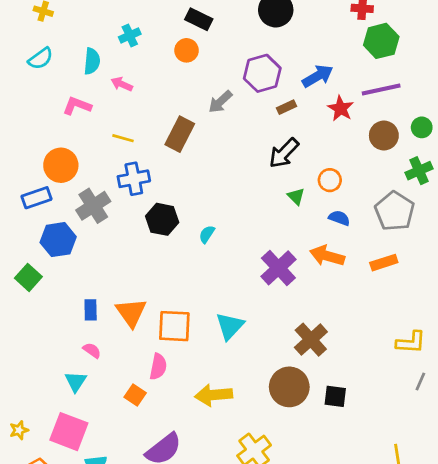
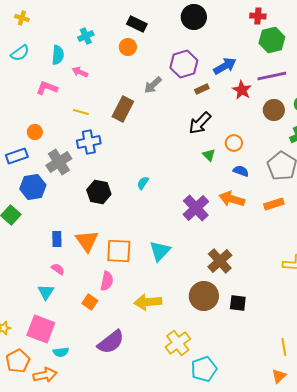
orange circle: (61, 165) -> (35, 132), size x0.6
black hexagon: (162, 219) -> (99, 192), moved

